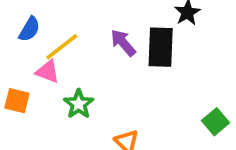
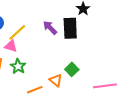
green star: (79, 104) -> (18, 66), moved
green square: (215, 122) -> (72, 69), moved

